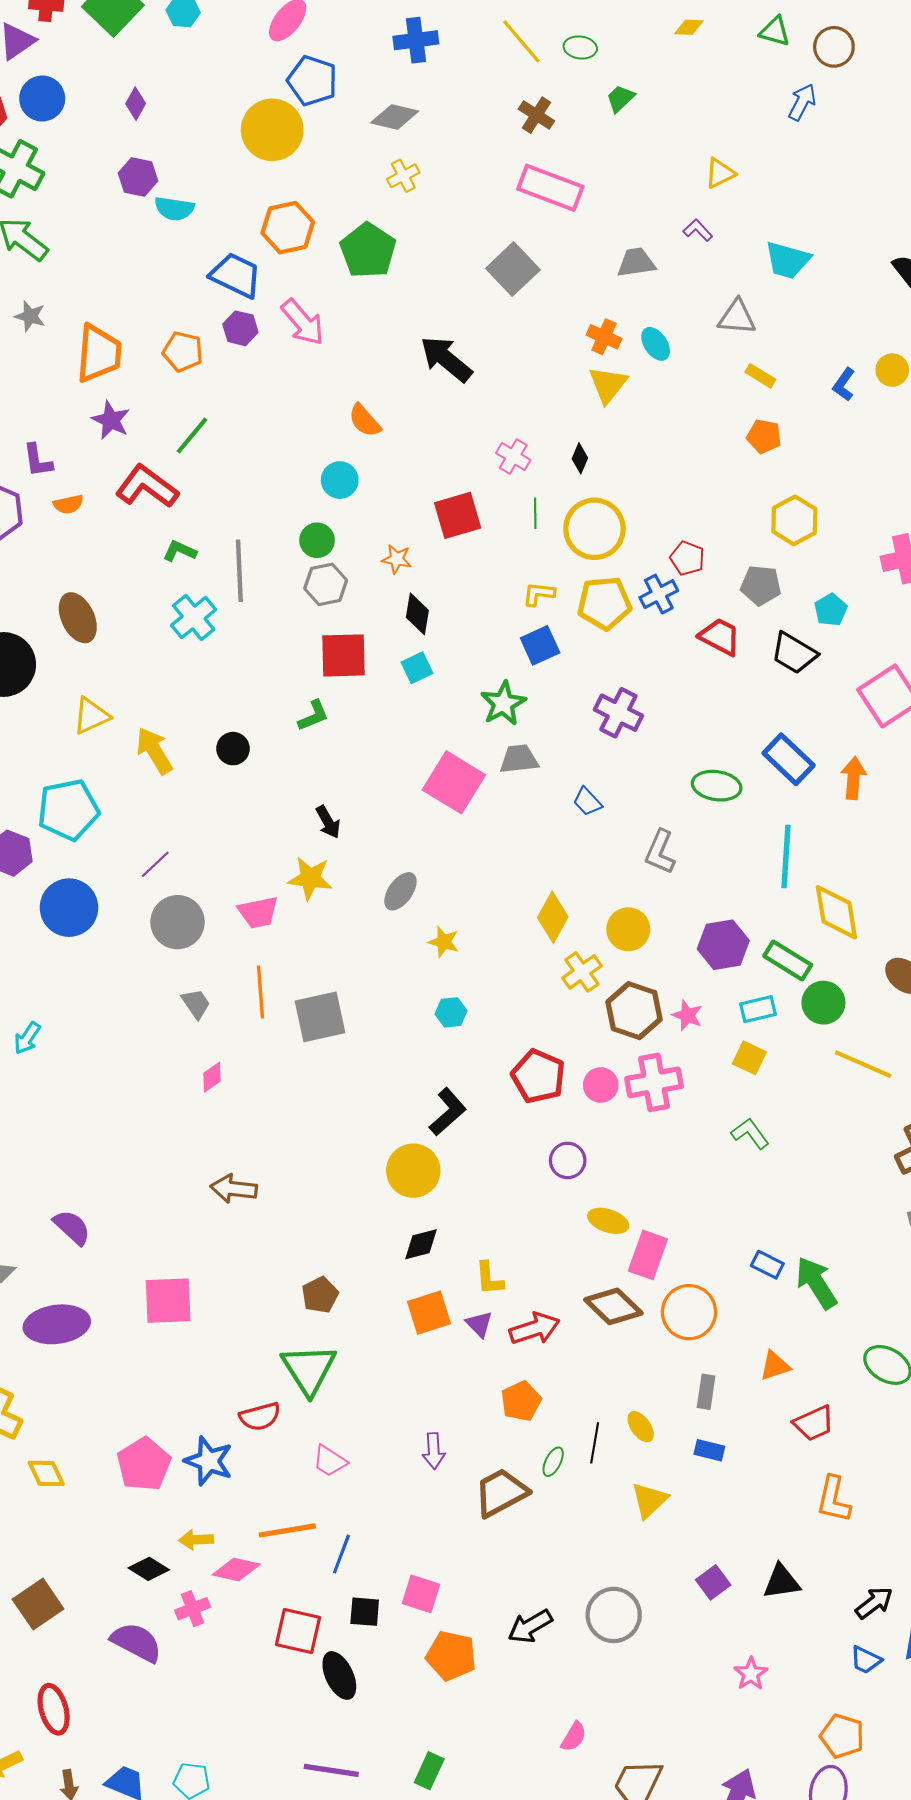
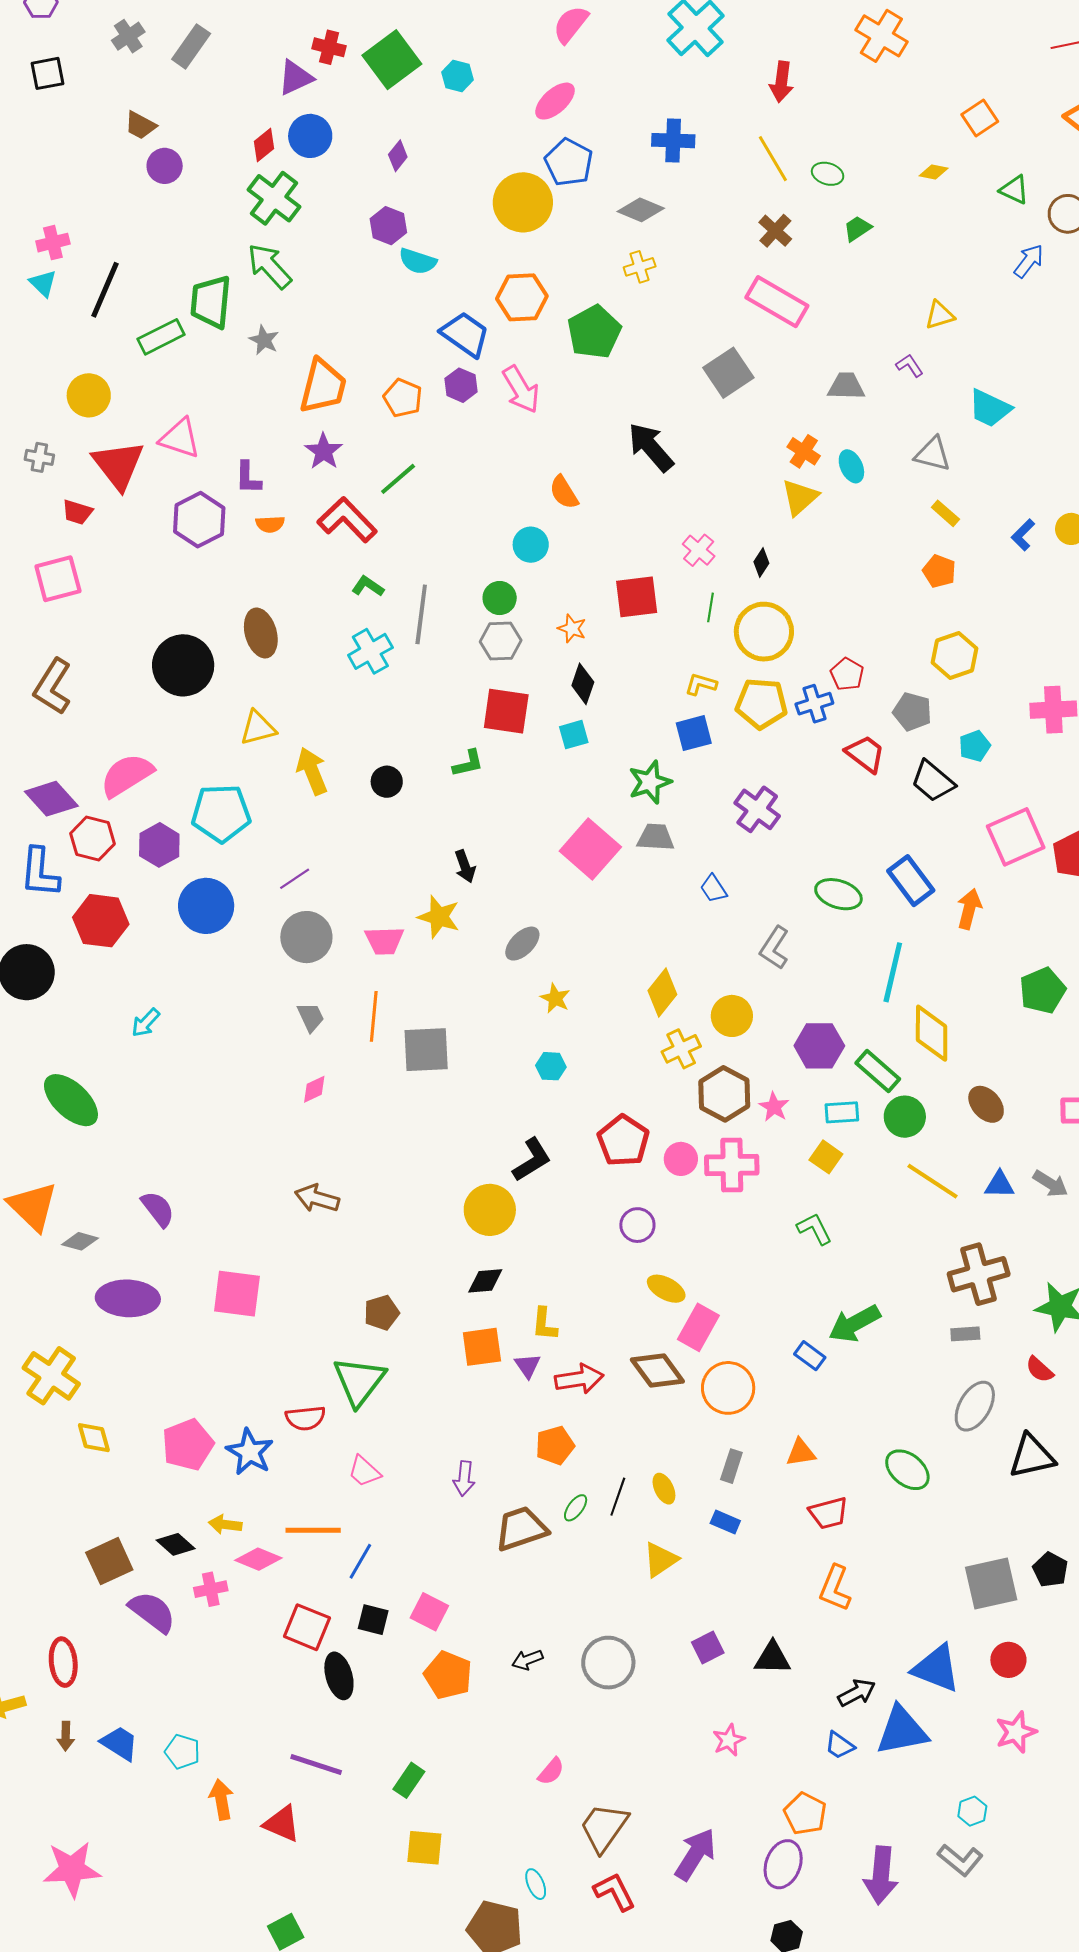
green arrow: (816, 1283) -> (854, 1324), moved, turned -96
brown square: (38, 1604) -> (109, 1561), moved
black arrow: (530, 1626) -> (527, 1660), size x0.7

